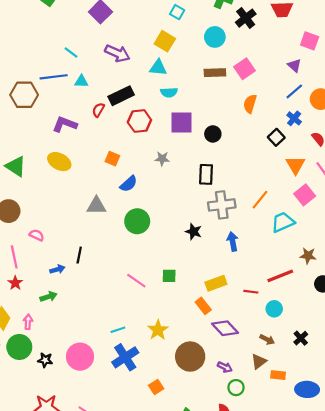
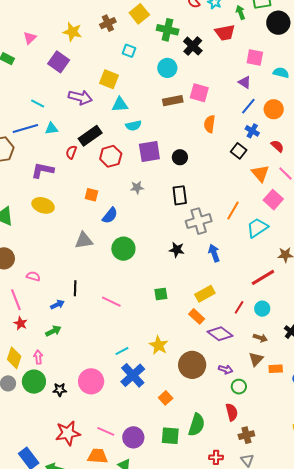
yellow square: (165, 41) -> (109, 79), moved
pink square: (244, 69) -> (199, 93), turned -30
pink line: (136, 281) -> (111, 302), moved
red line: (251, 292) -> (239, 307), moved, turned -56

